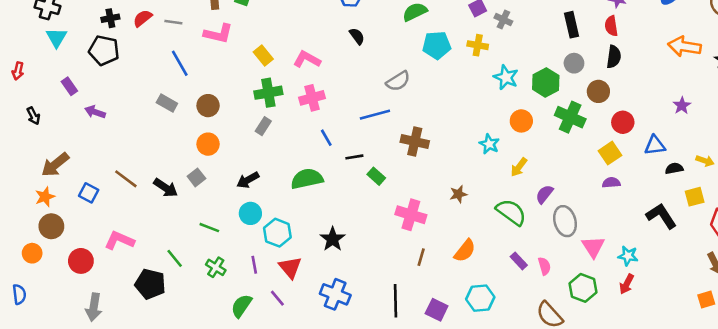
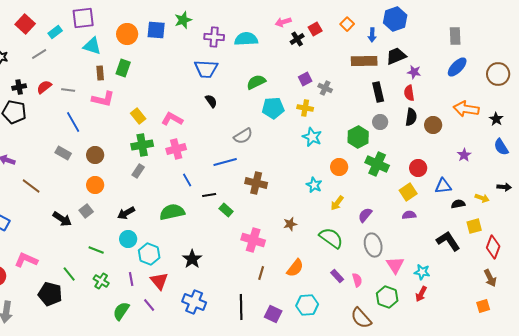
cyan star: (506, 77) -> (312, 137), moved
brown circle: (598, 91) -> (433, 125), moved
brown line: (126, 179) -> (31, 186), moved
purple semicircle: (544, 194) -> (365, 215), moved

